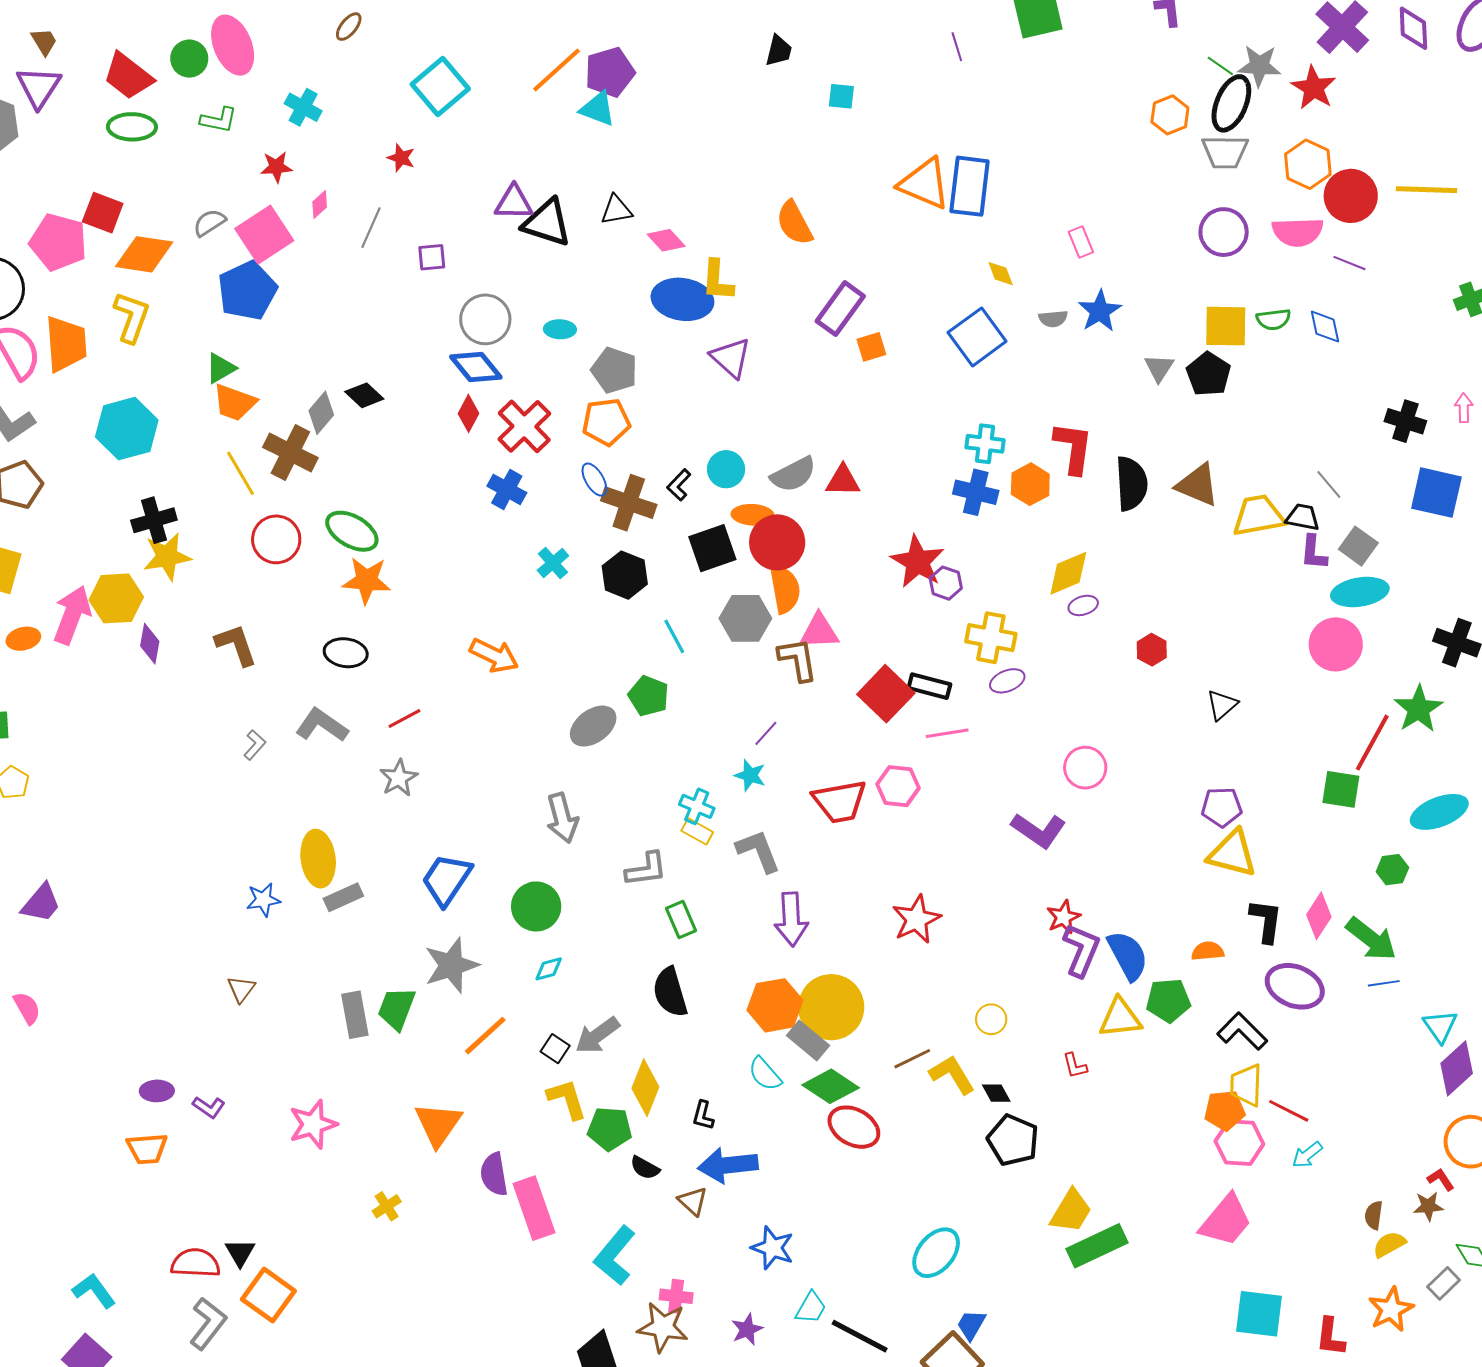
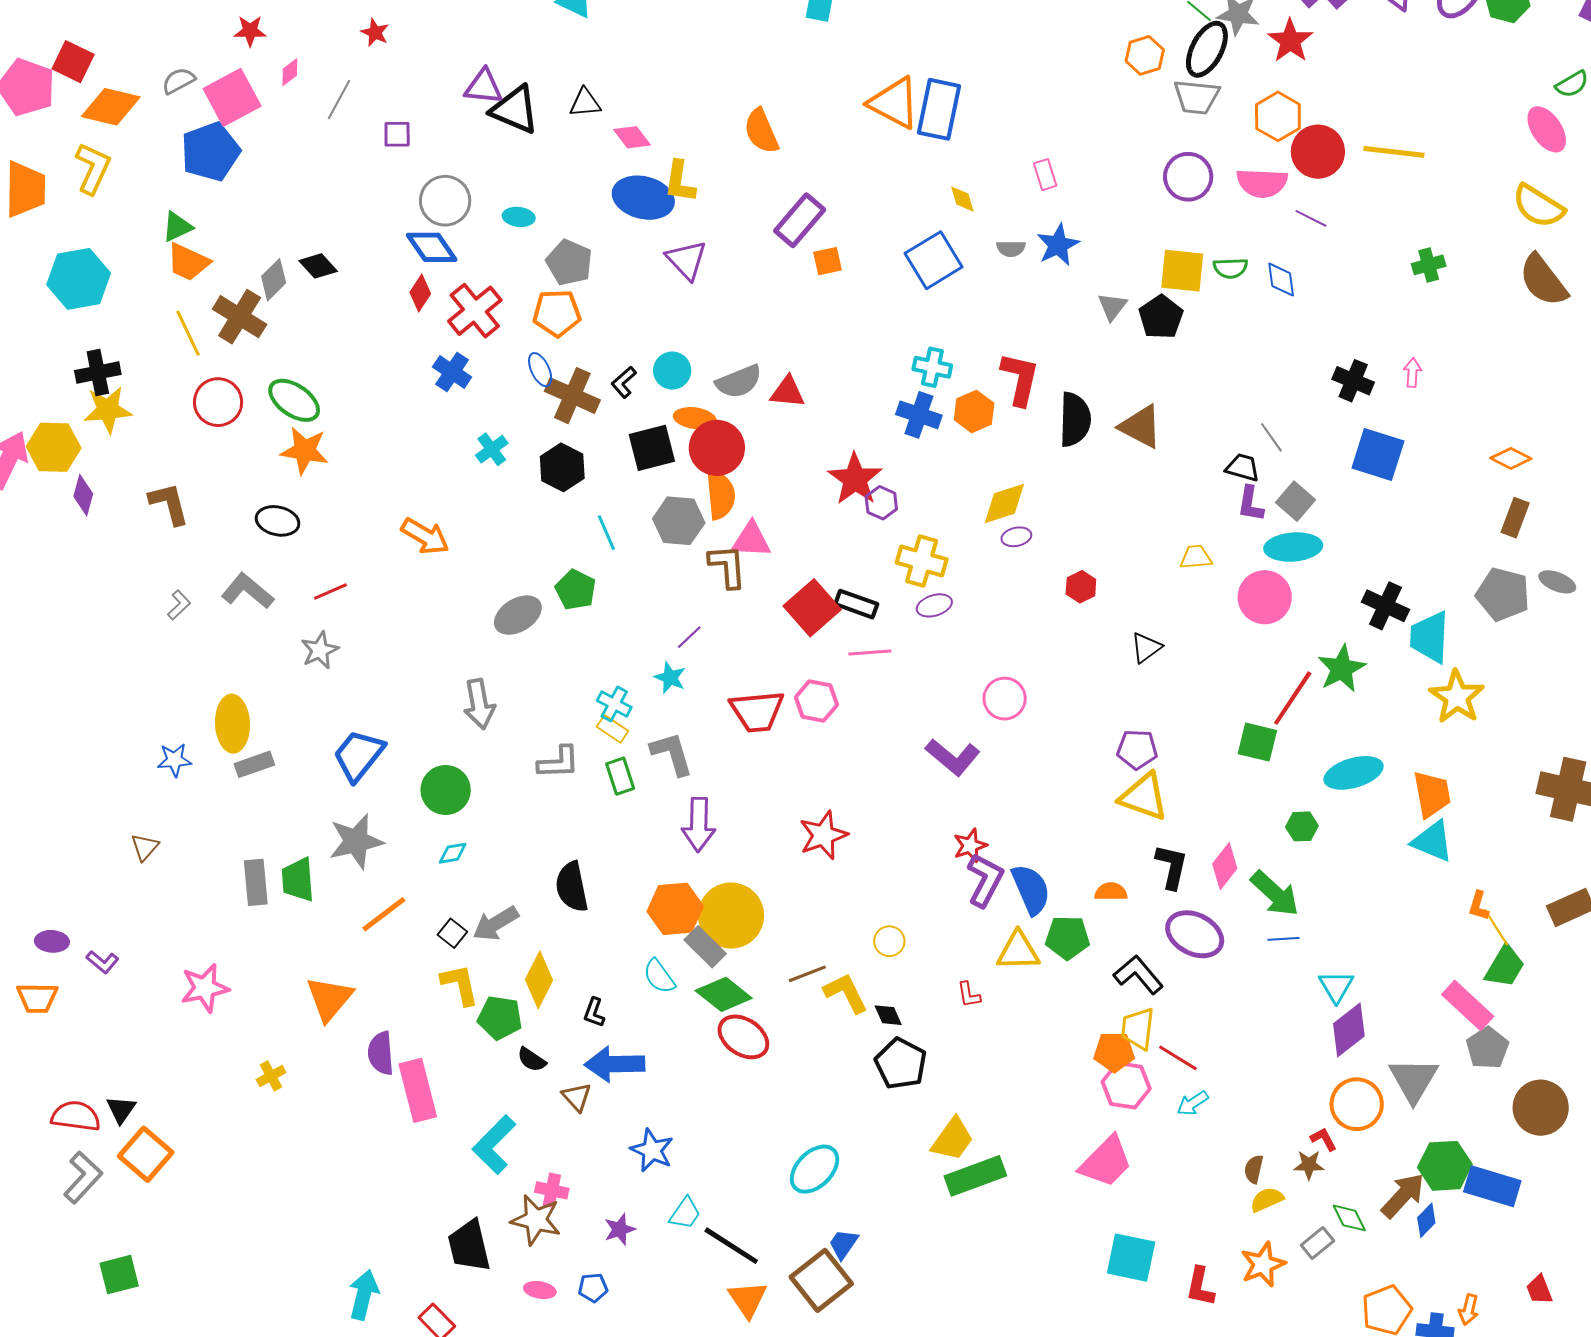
yellow trapezoid: (1258, 516) -> (1196, 557), moved, size x0.6
green rectangle: (681, 919) -> (620, 776), moved
green trapezoid: (397, 1008) -> (298, 880), turned -30

